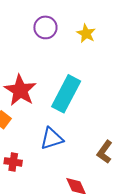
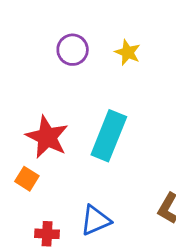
blue triangle: (52, 139) -> (95, 220), moved

